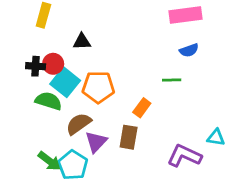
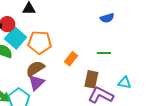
green line: (172, 80) -> (104, 53), moved
brown semicircle: (79, 124) -> (35, 69), moved
brown rectangle: (129, 137) -> (91, 79), moved

